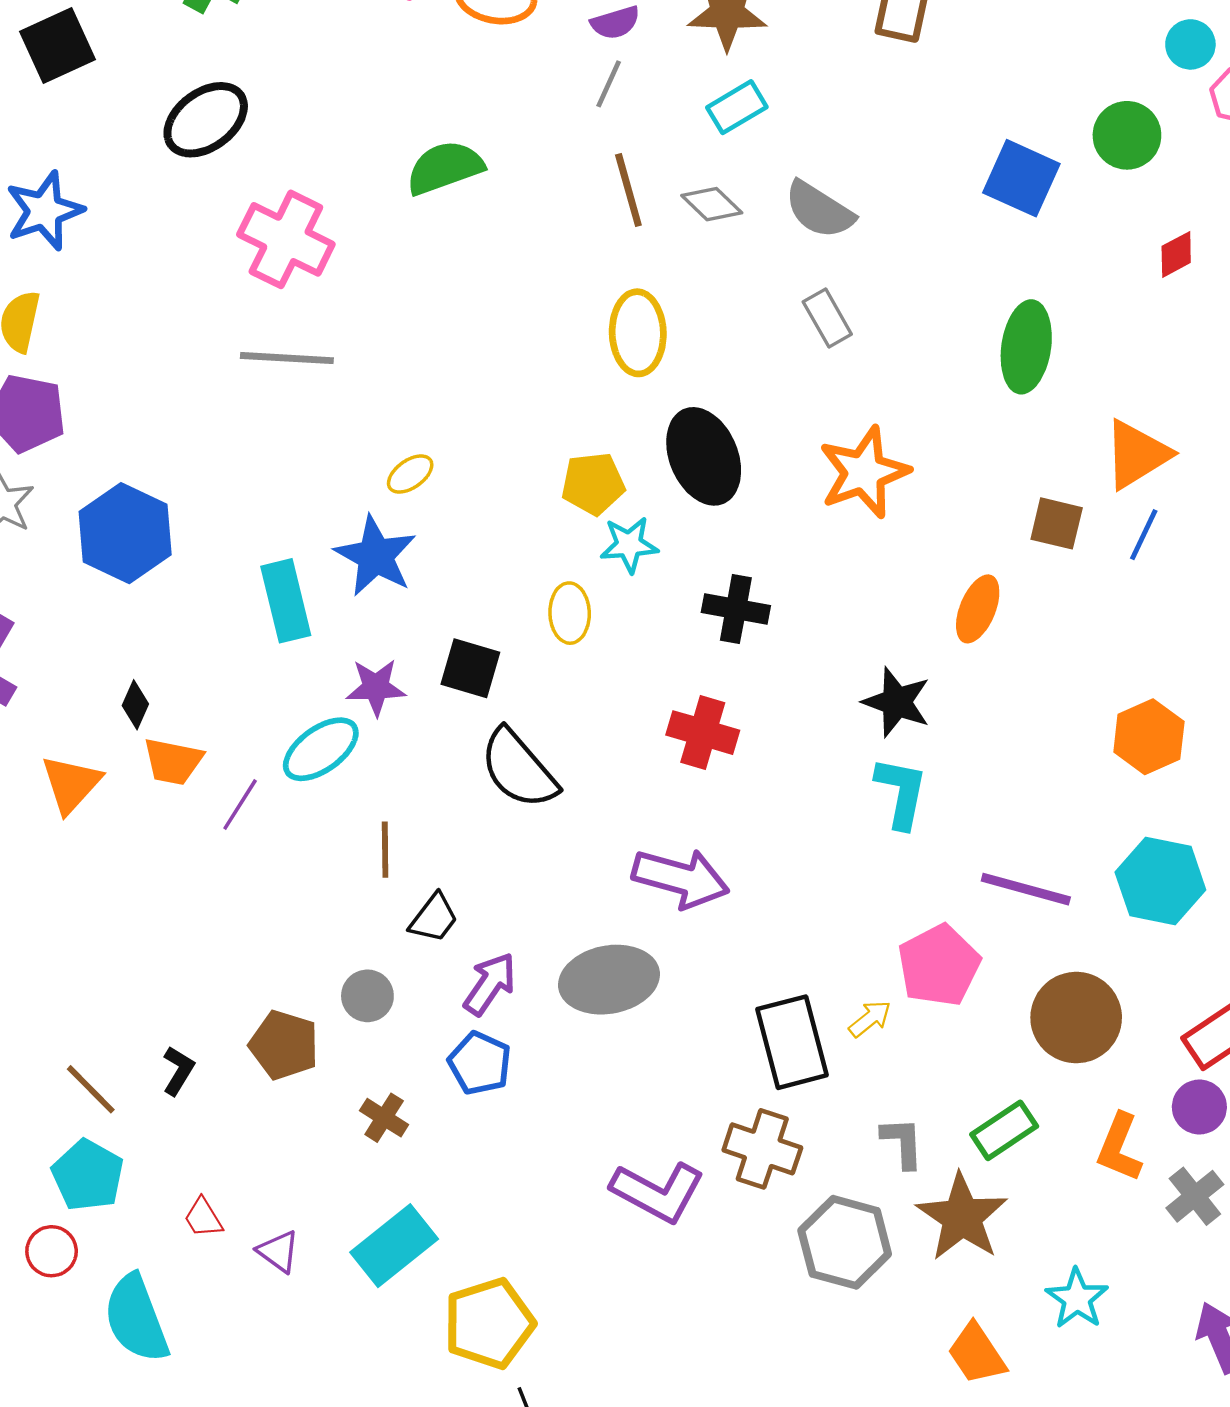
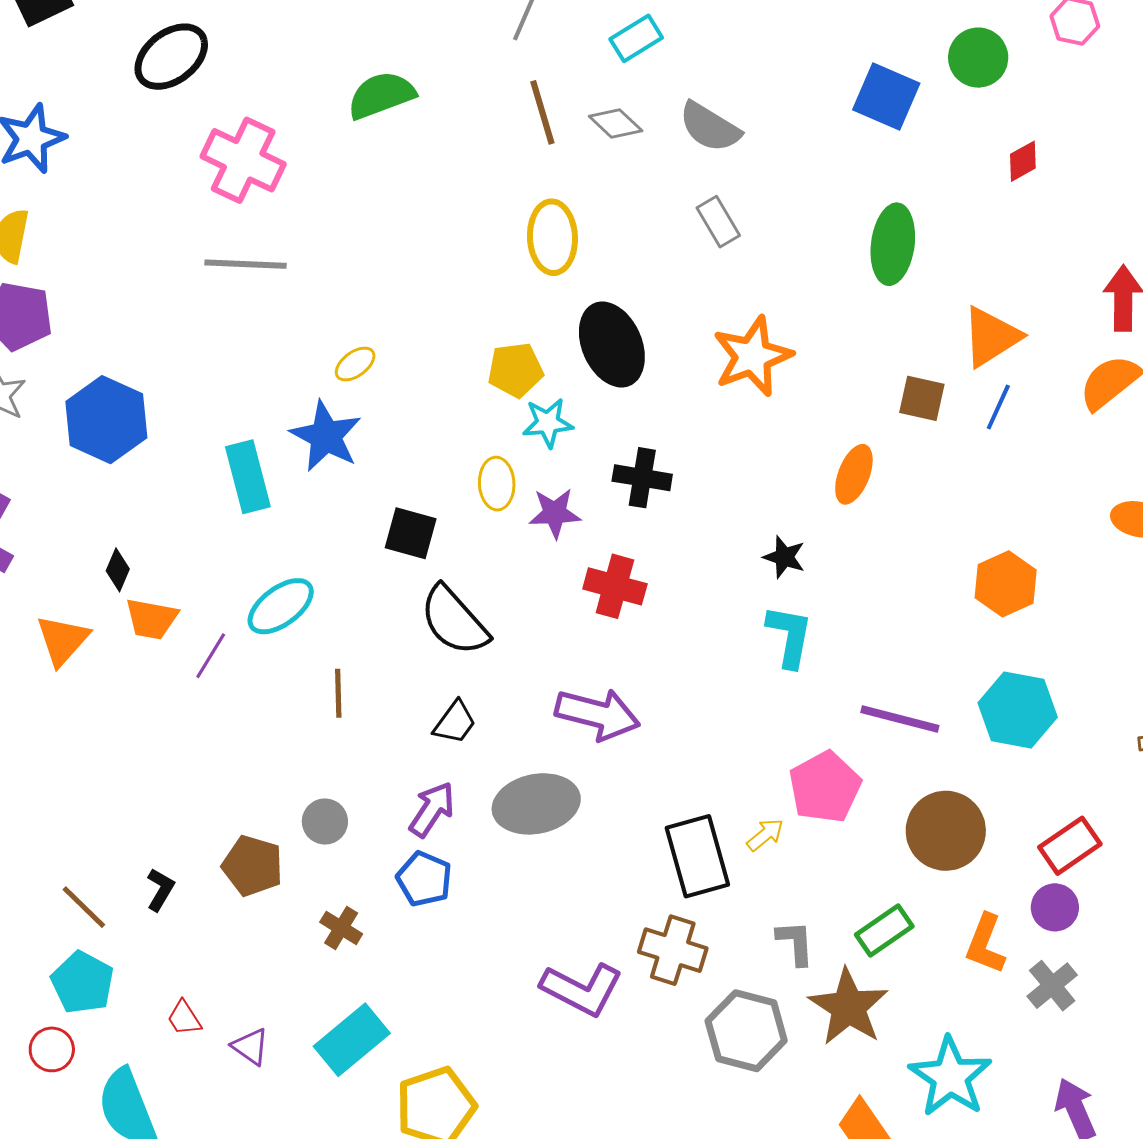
purple star: (376, 687) -> (555, 513), moved
black star: (897, 702) -> (784, 557), size x0.7
black trapezoid: (434, 918) -> (455, 722), moved
cyan star: (1077, 1299) -> (950, 1077), size x1.5

